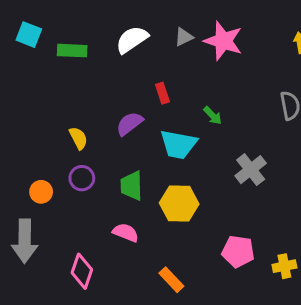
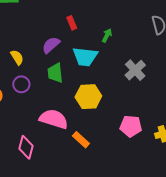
green arrow: (213, 116) -> (107, 35), turned -104
green trapezoid: (132, 186) -> (55, 73), moved
pink semicircle: (126, 233) -> (54, 119), size x1.6
orange rectangle: (171, 280) -> (81, 140), moved

